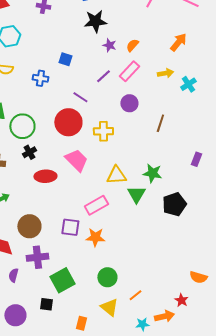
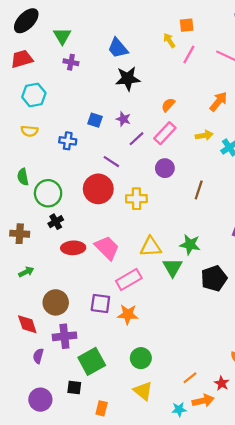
purple star: (109, 45) -> (123, 119), moved
pink trapezoid: (76, 160) -> (107, 248), moved
orange line: (135, 295) -> (190, 378), moved
orange rectangle: (81, 323) -> (102, 408), moved

